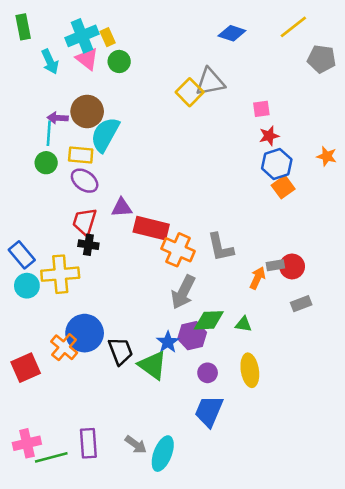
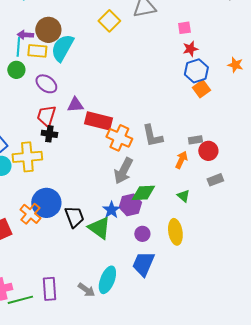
yellow square: (190, 92) -> (109, 21), moved
yellow rectangle: (81, 155) -> (37, 51), moved
gray rectangle: (275, 265) -> (195, 140), moved
green triangle: (243, 324) -> (183, 196), moved, turned 32
cyan ellipse: (163, 454) -> (107, 280), moved

